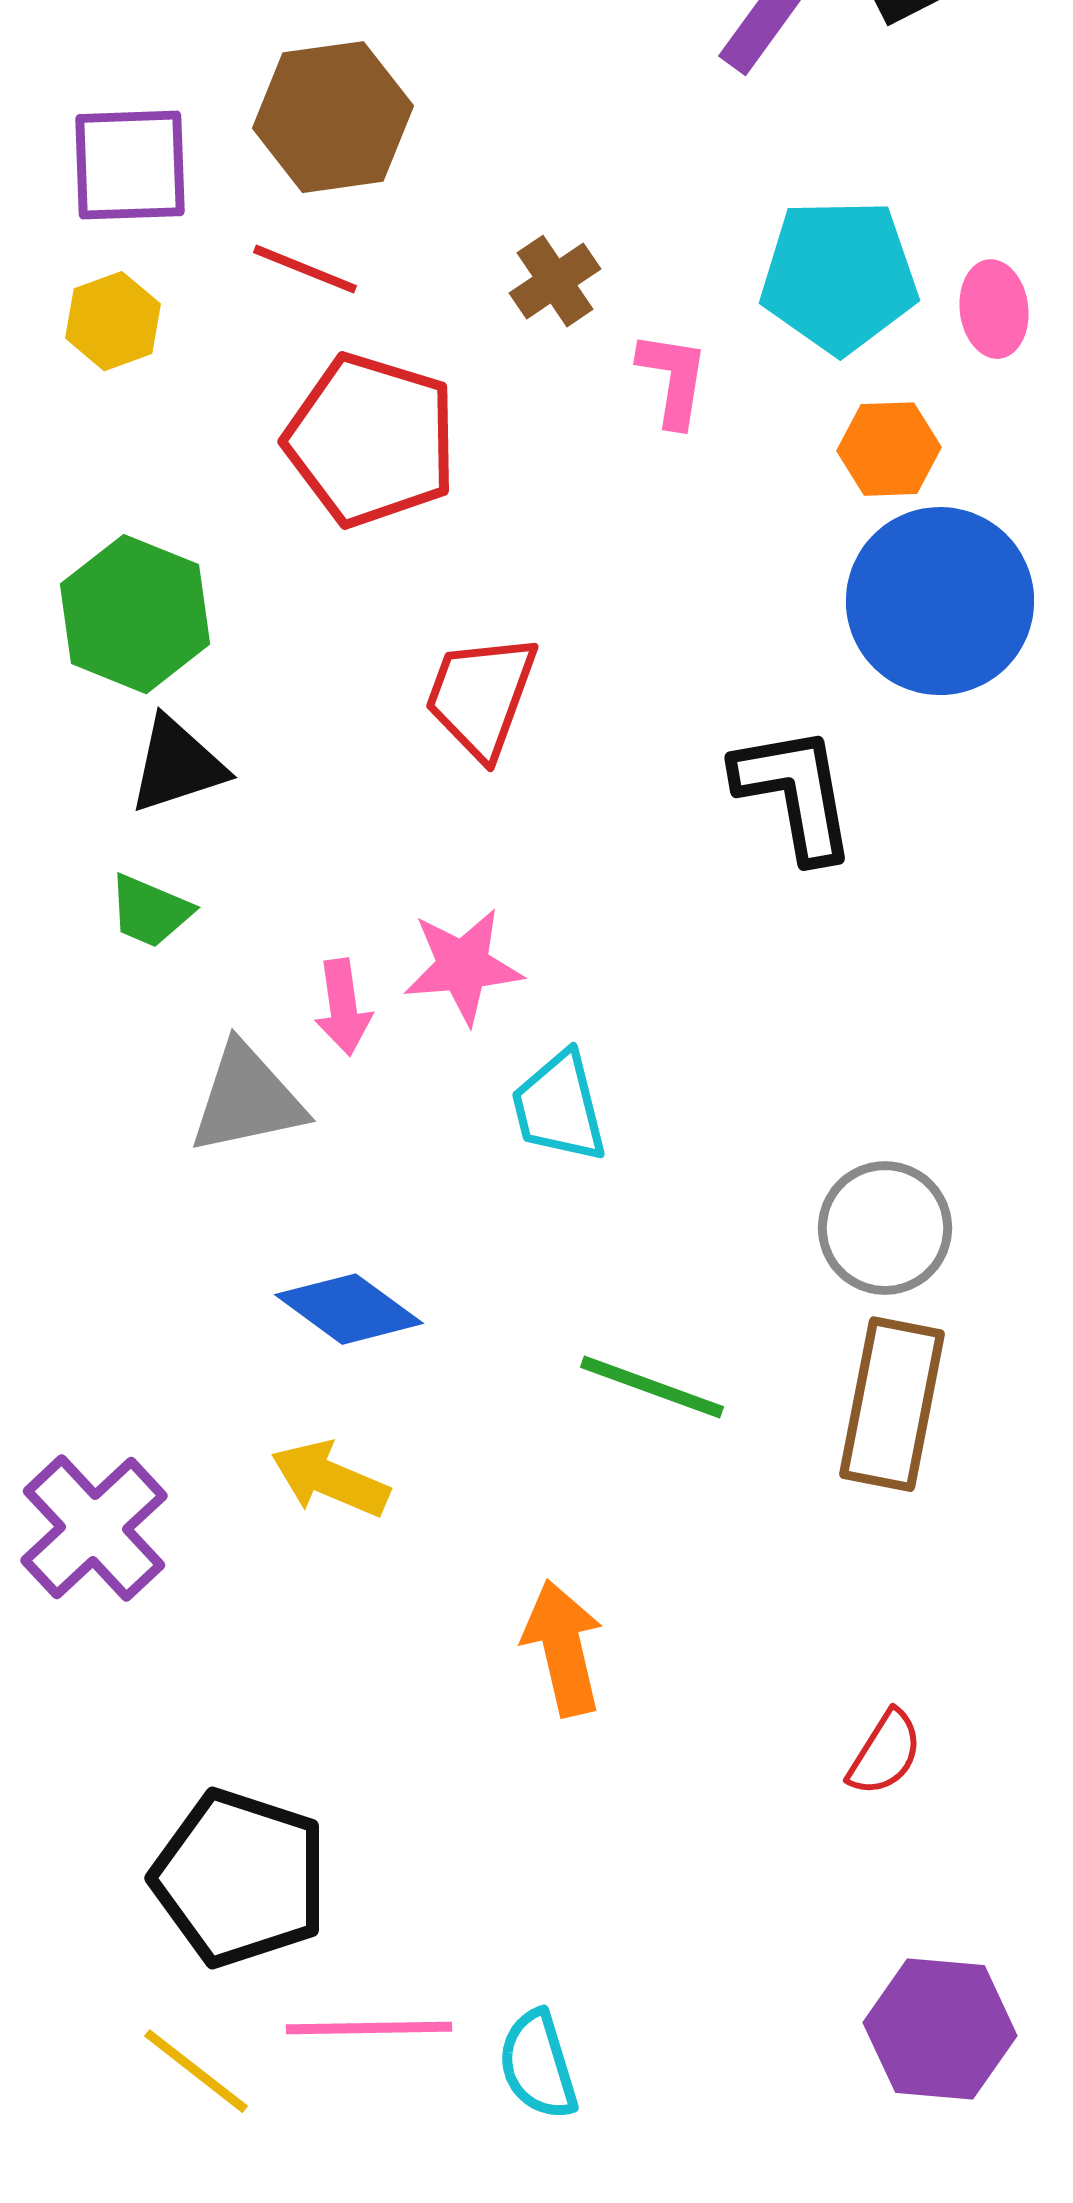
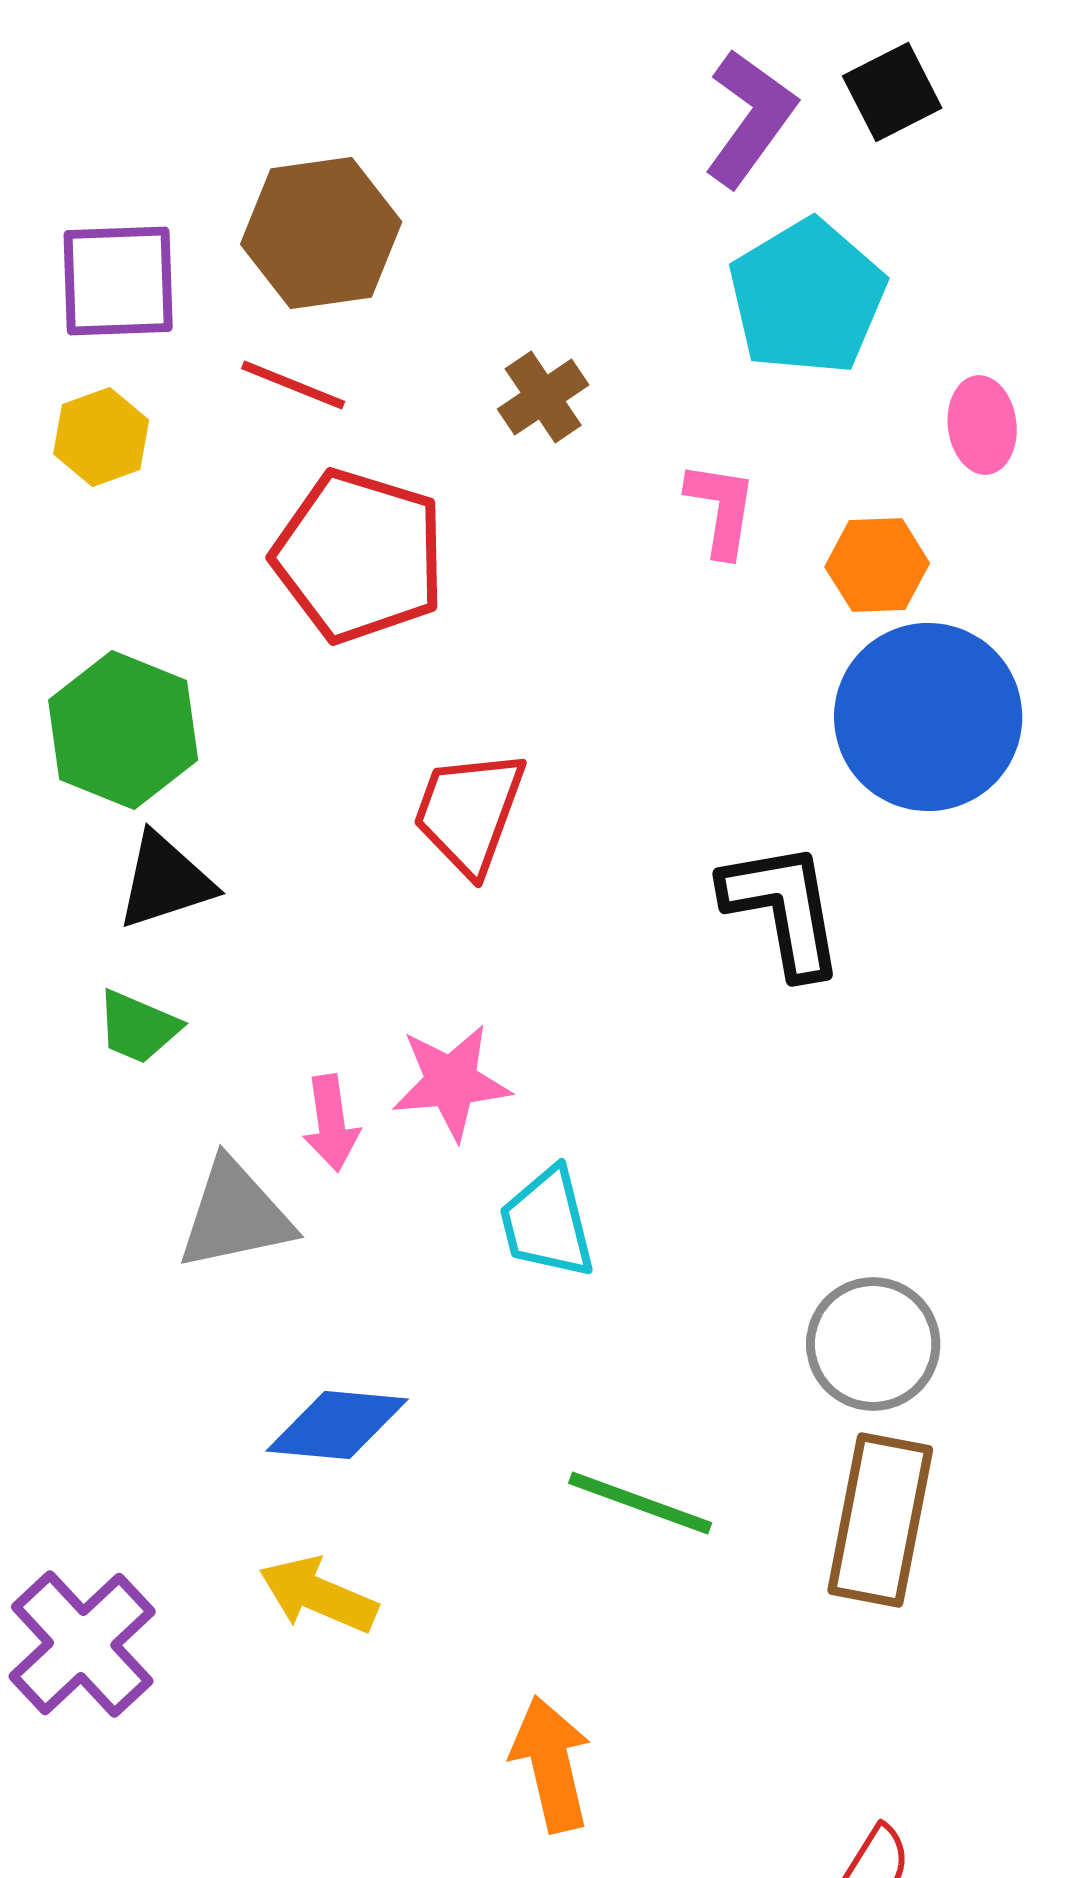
cyan pentagon: (839, 276) -> (807, 297), moved, turned -30
pink L-shape: (673, 379) -> (721, 509), moved
blue diamond: (349, 1309) -> (337, 1425), turned -31

